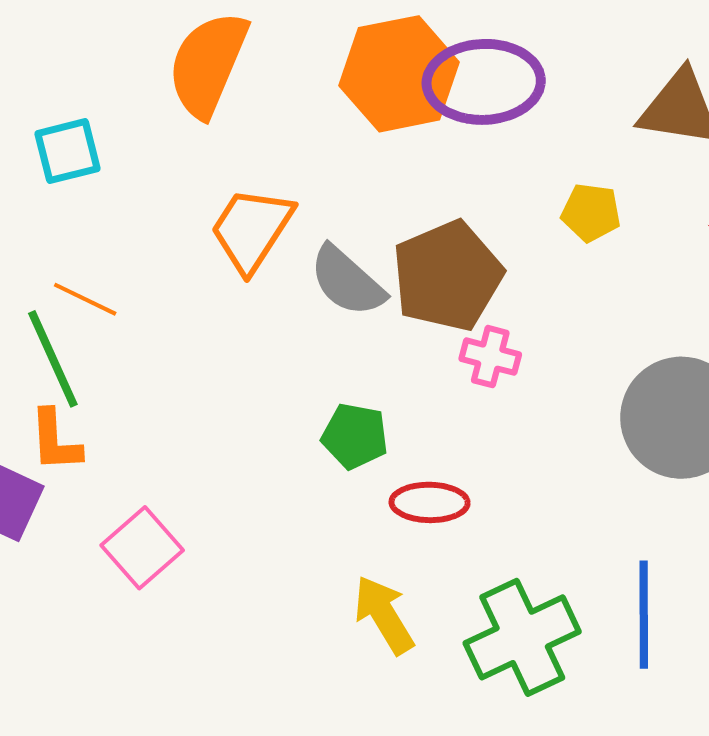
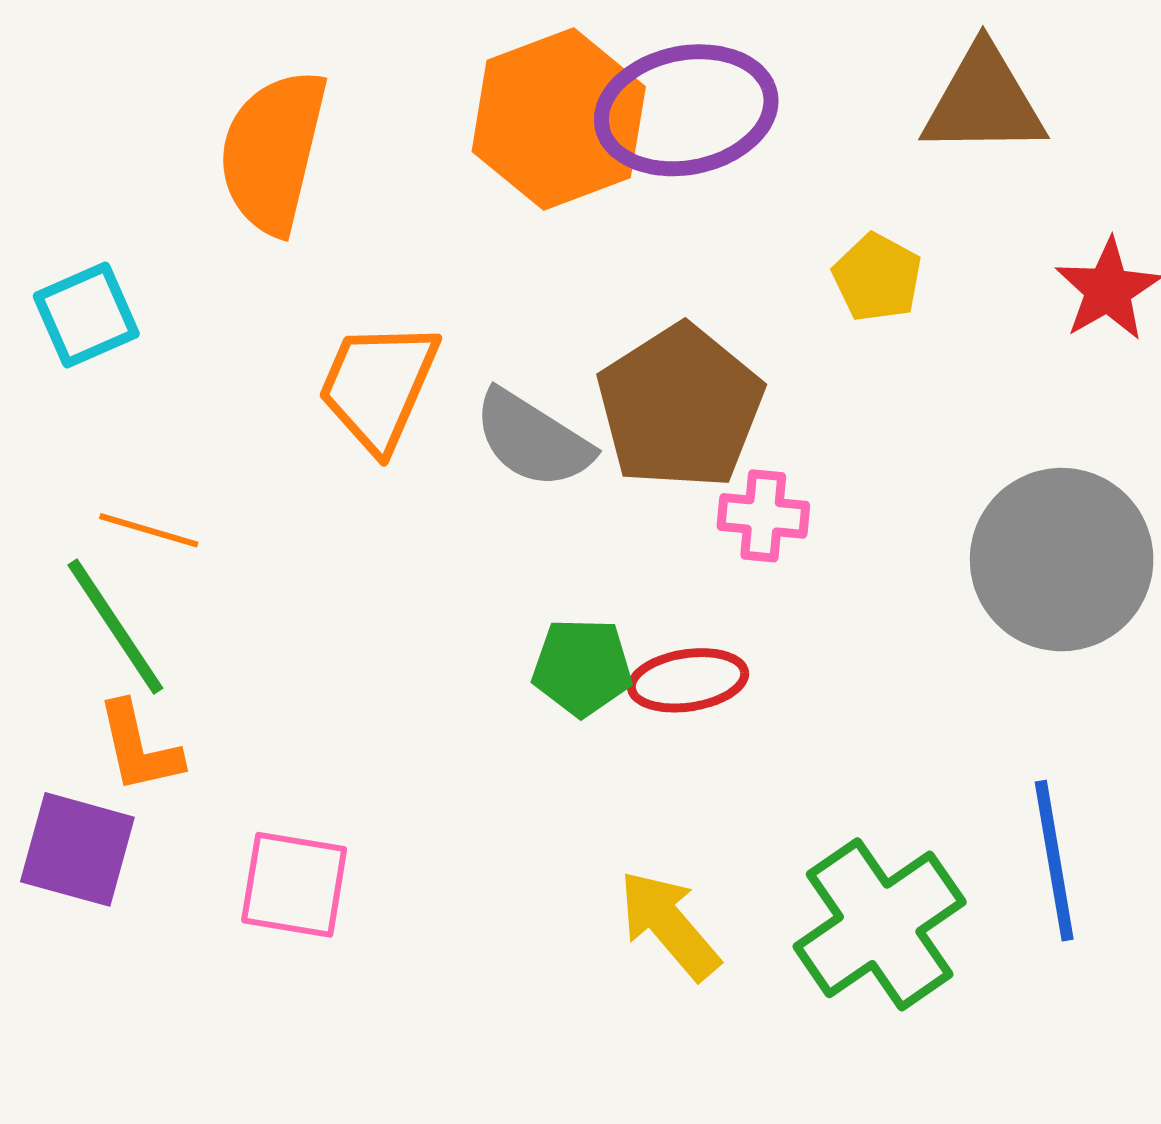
yellow pentagon: (591, 213) -> (877, 278), turned 30
red ellipse: (430, 502) -> (688, 680), moved
pink square: (142, 548) -> (294, 885), turned -30

